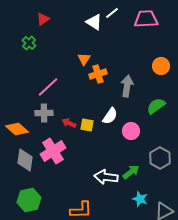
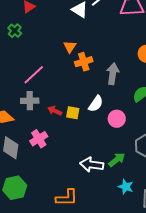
pink cross: (53, 151) -> (39, 139), size x0.7

